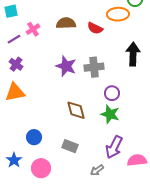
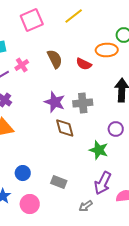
brown semicircle: (66, 23) -> (55, 59), turned 66
purple circle: (112, 93) -> (116, 129), moved
brown diamond: (76, 110) -> (65, 128), moved

